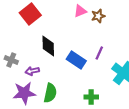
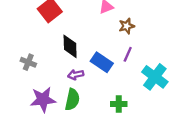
brown star: (98, 16) -> (127, 26), moved
purple arrow: (32, 71) -> (76, 75), moved

